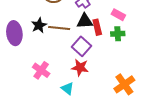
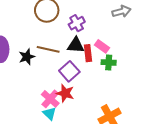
pink rectangle: (118, 15) -> (102, 46), moved
black star: (39, 25) -> (27, 57), moved
pink cross: (41, 70) -> (50, 99), moved

